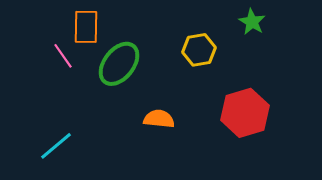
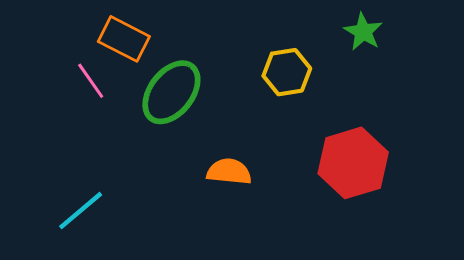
orange rectangle: (86, 27) -> (124, 39), turned -64

